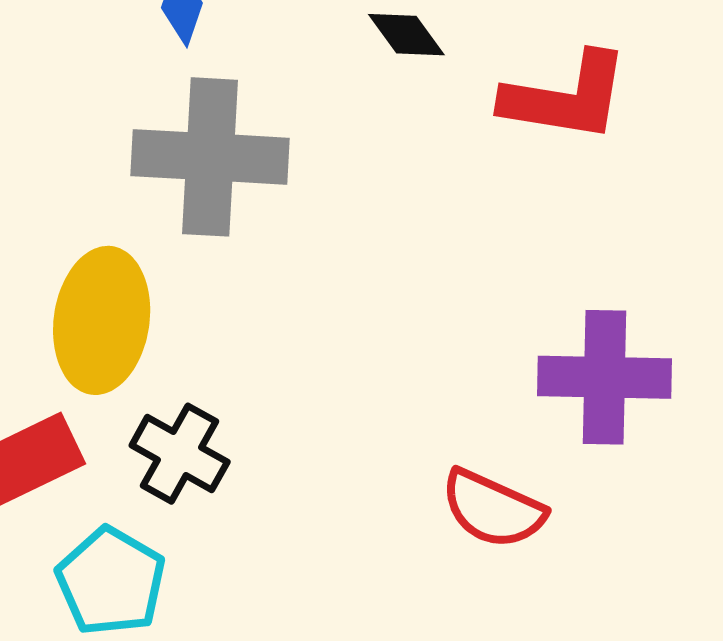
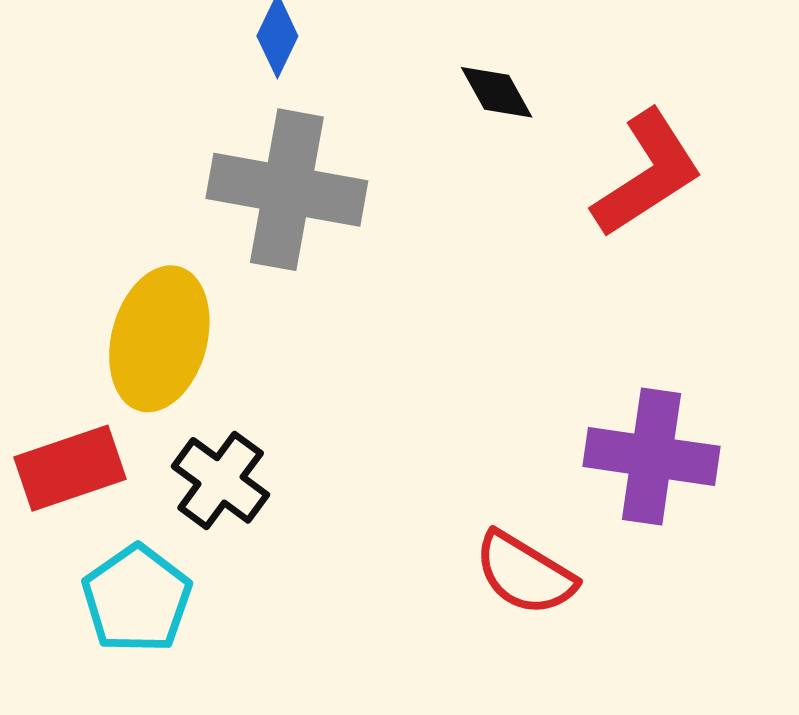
red L-shape: (566, 97) -> (647, 174), turned -49

